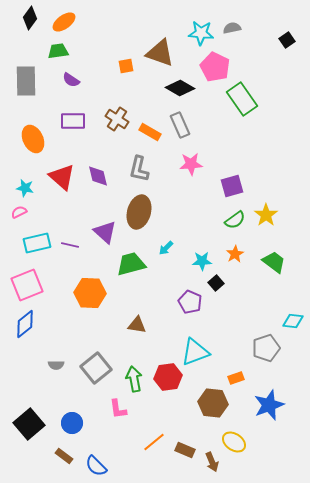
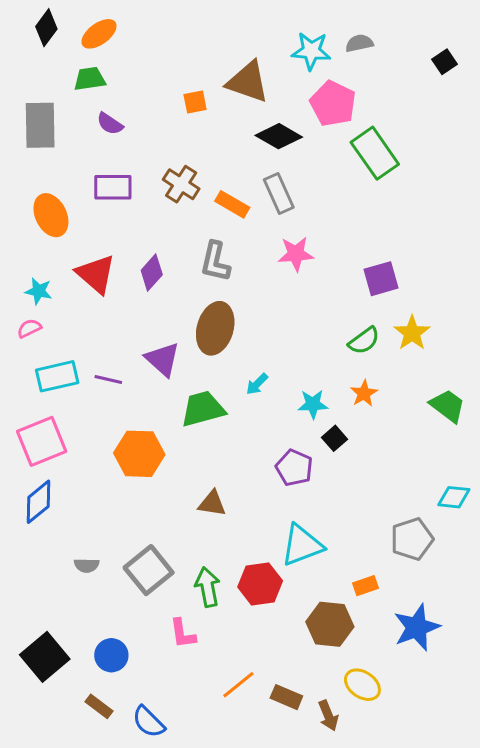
purple diamond: (98, 176) -> (152, 273), turned 55
purple square: (232, 186) -> (381, 279), moved
green trapezoid: (274, 262) -> (448, 406), moved

